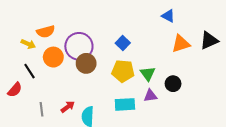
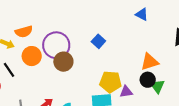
orange triangle: (181, 44) -> (150, 62), moved
yellow pentagon: (123, 71) -> (111, 82), moved
green triangle: (148, 74) -> (157, 86), moved

